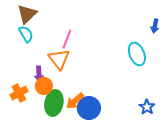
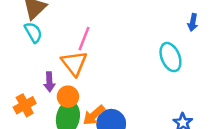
orange circle: (44, 86) -> (68, 97), moved

